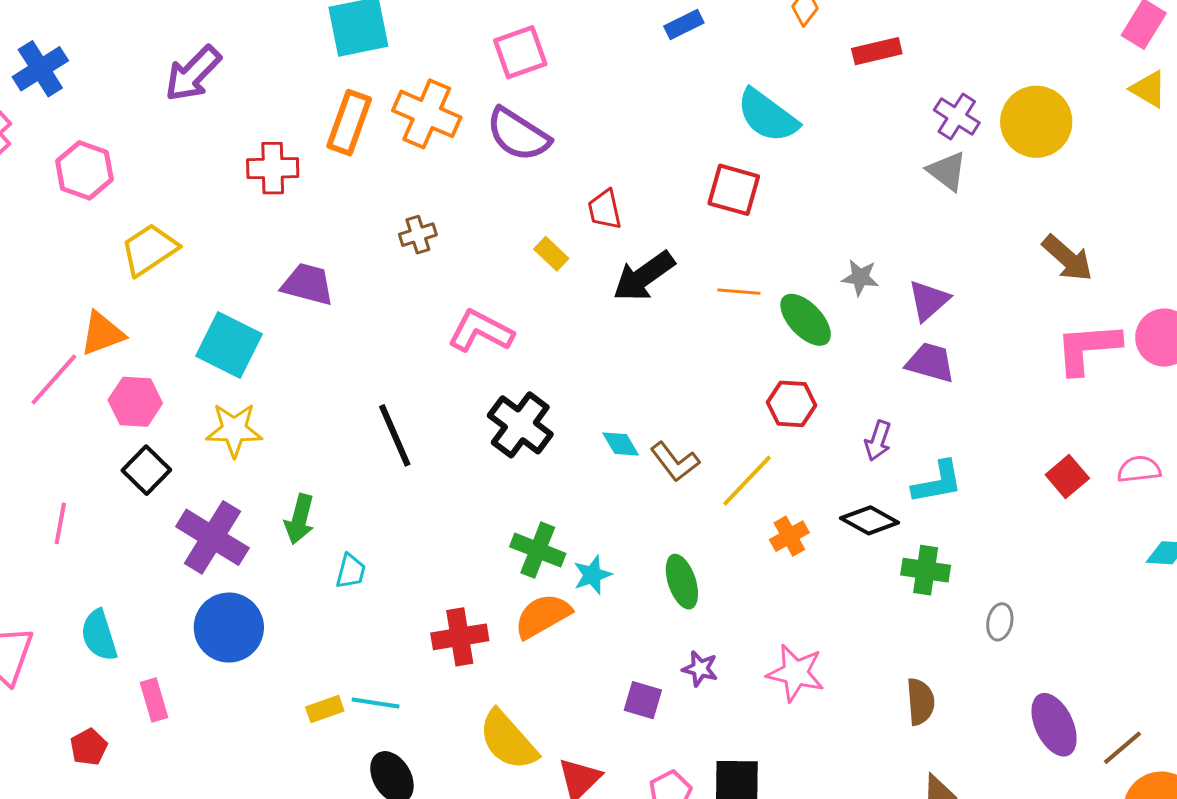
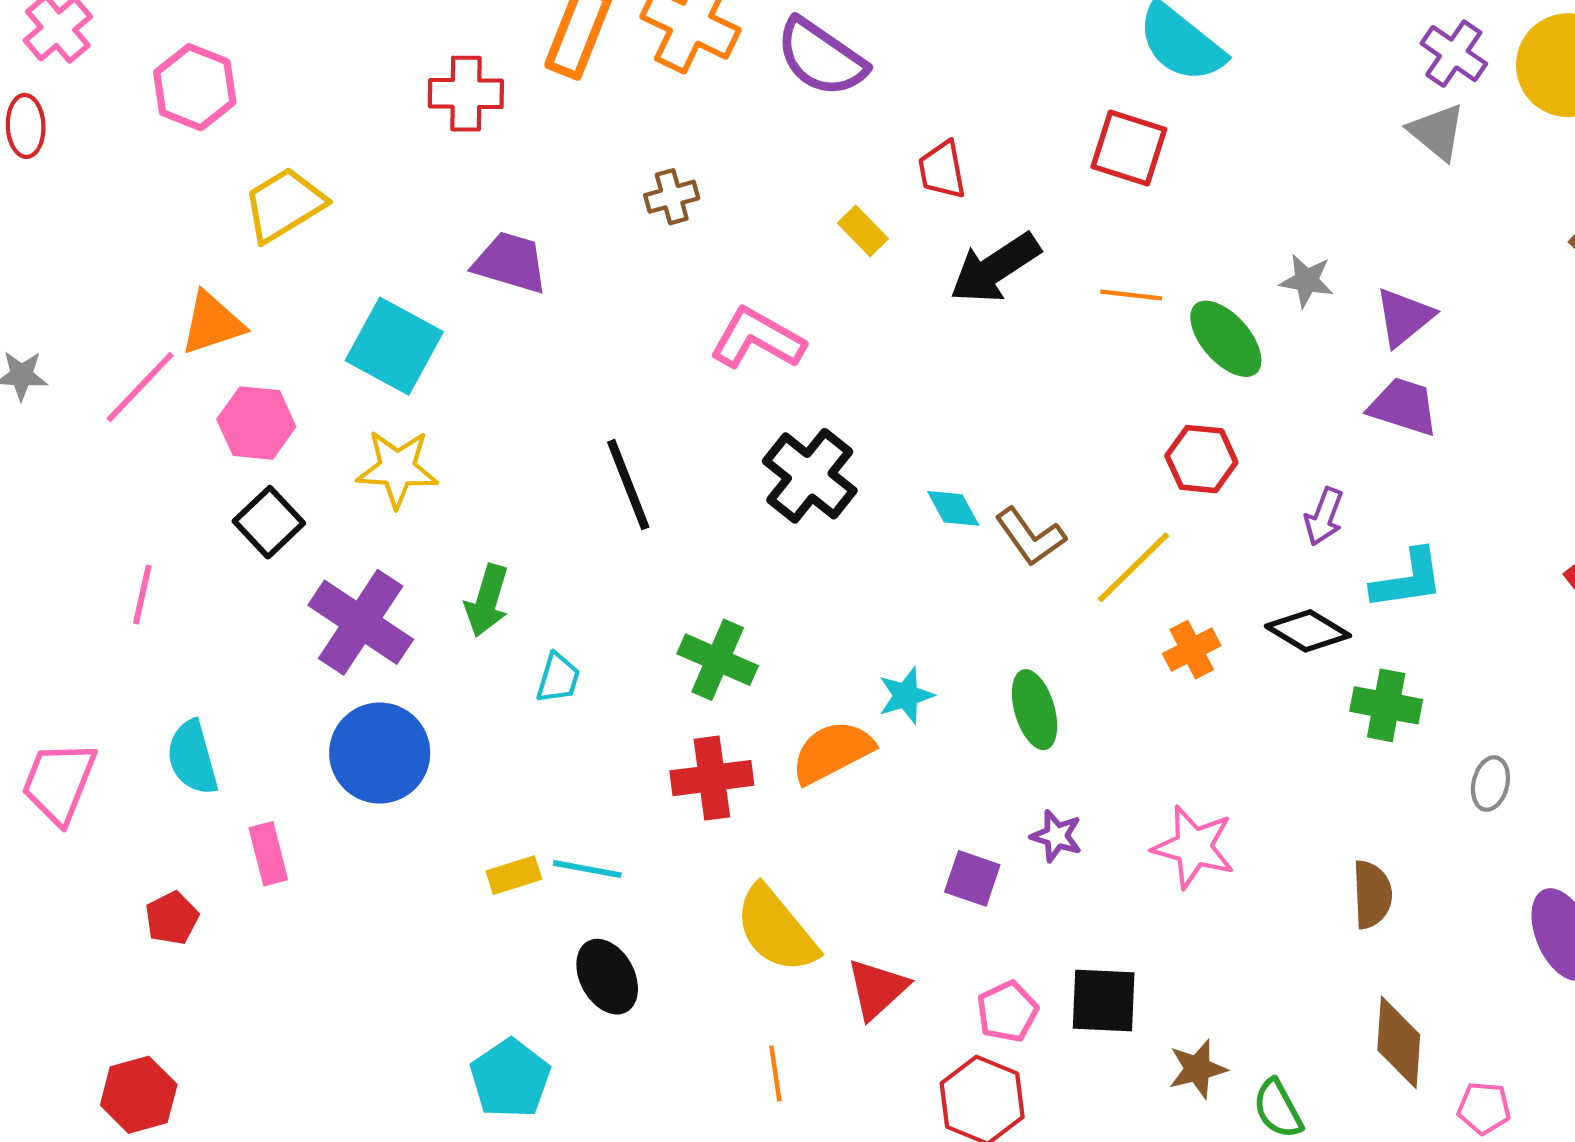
green cross: (538, 550) -> (718, 660), moved

